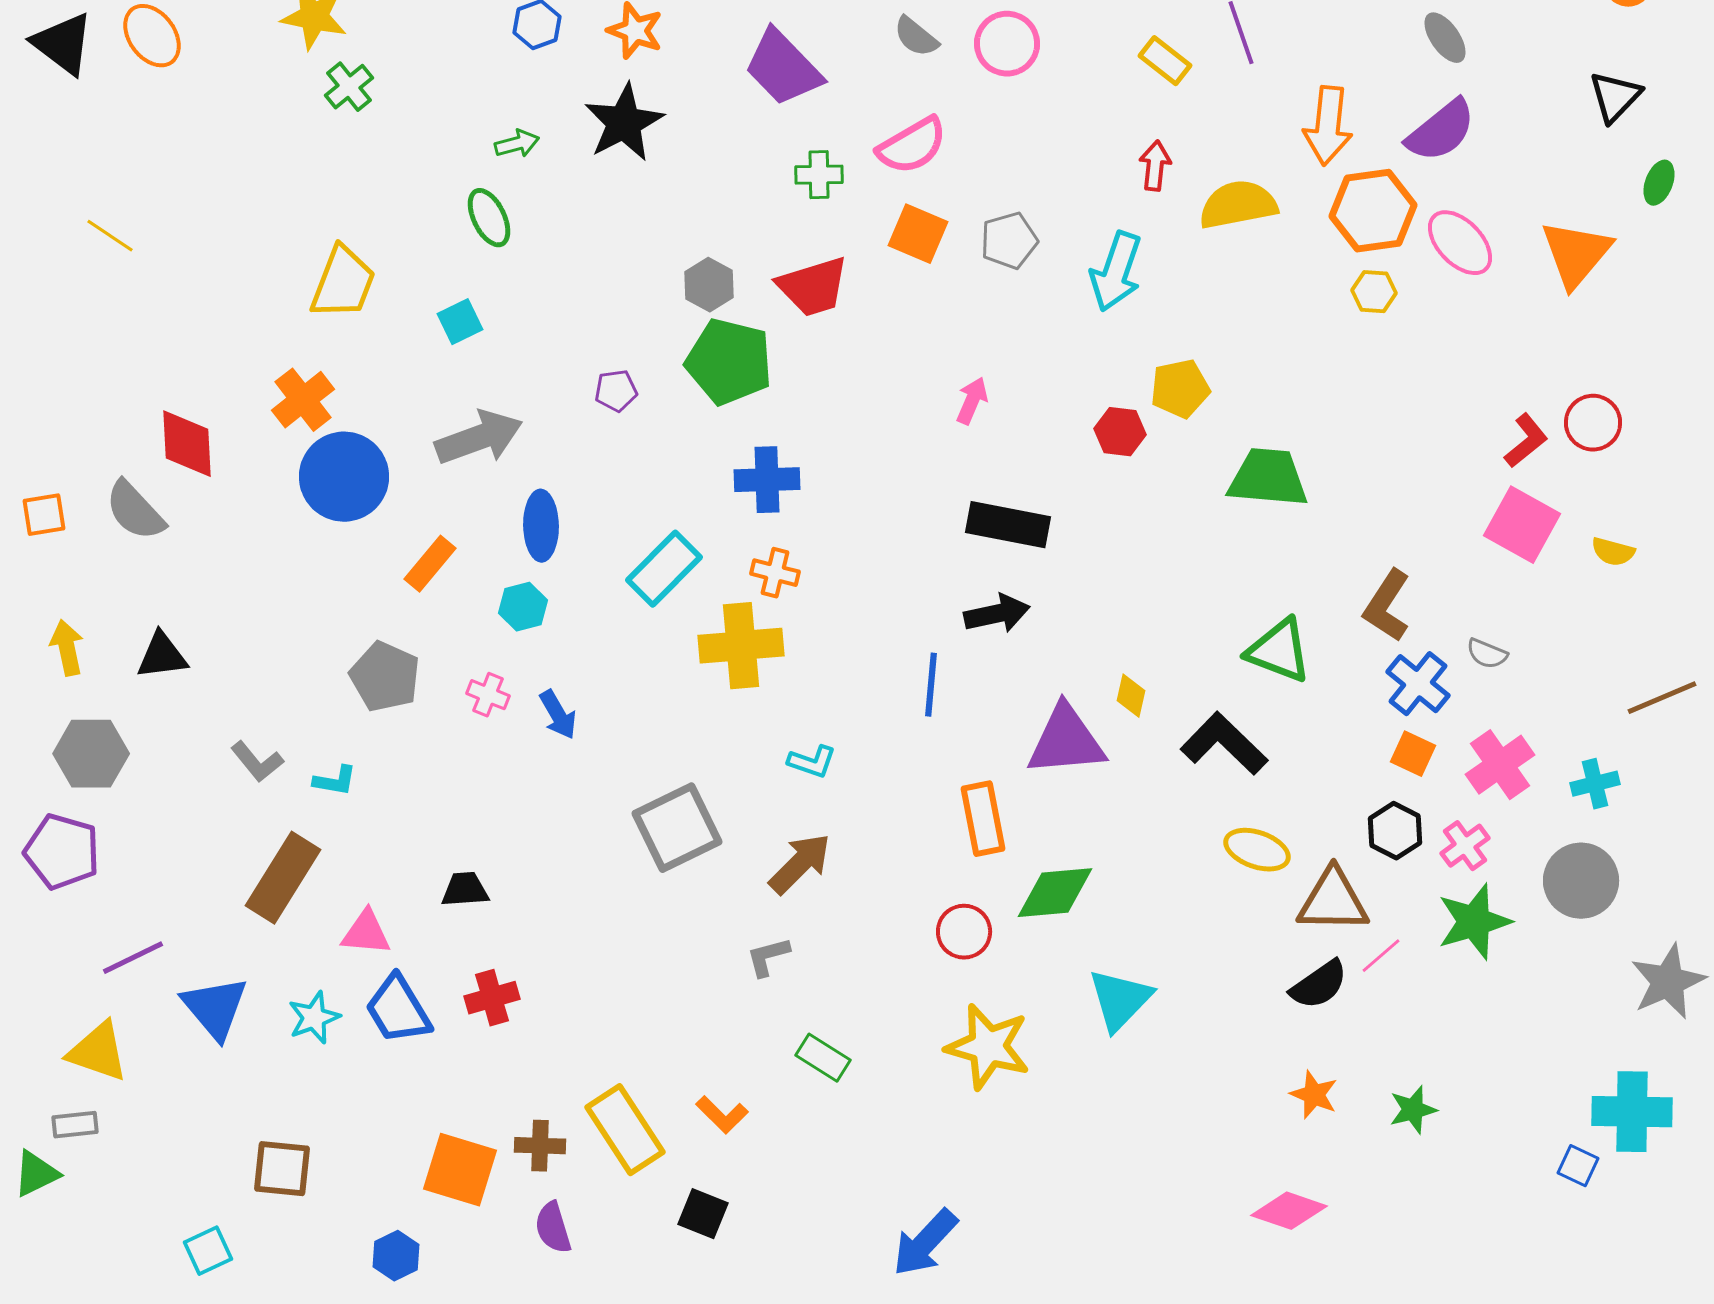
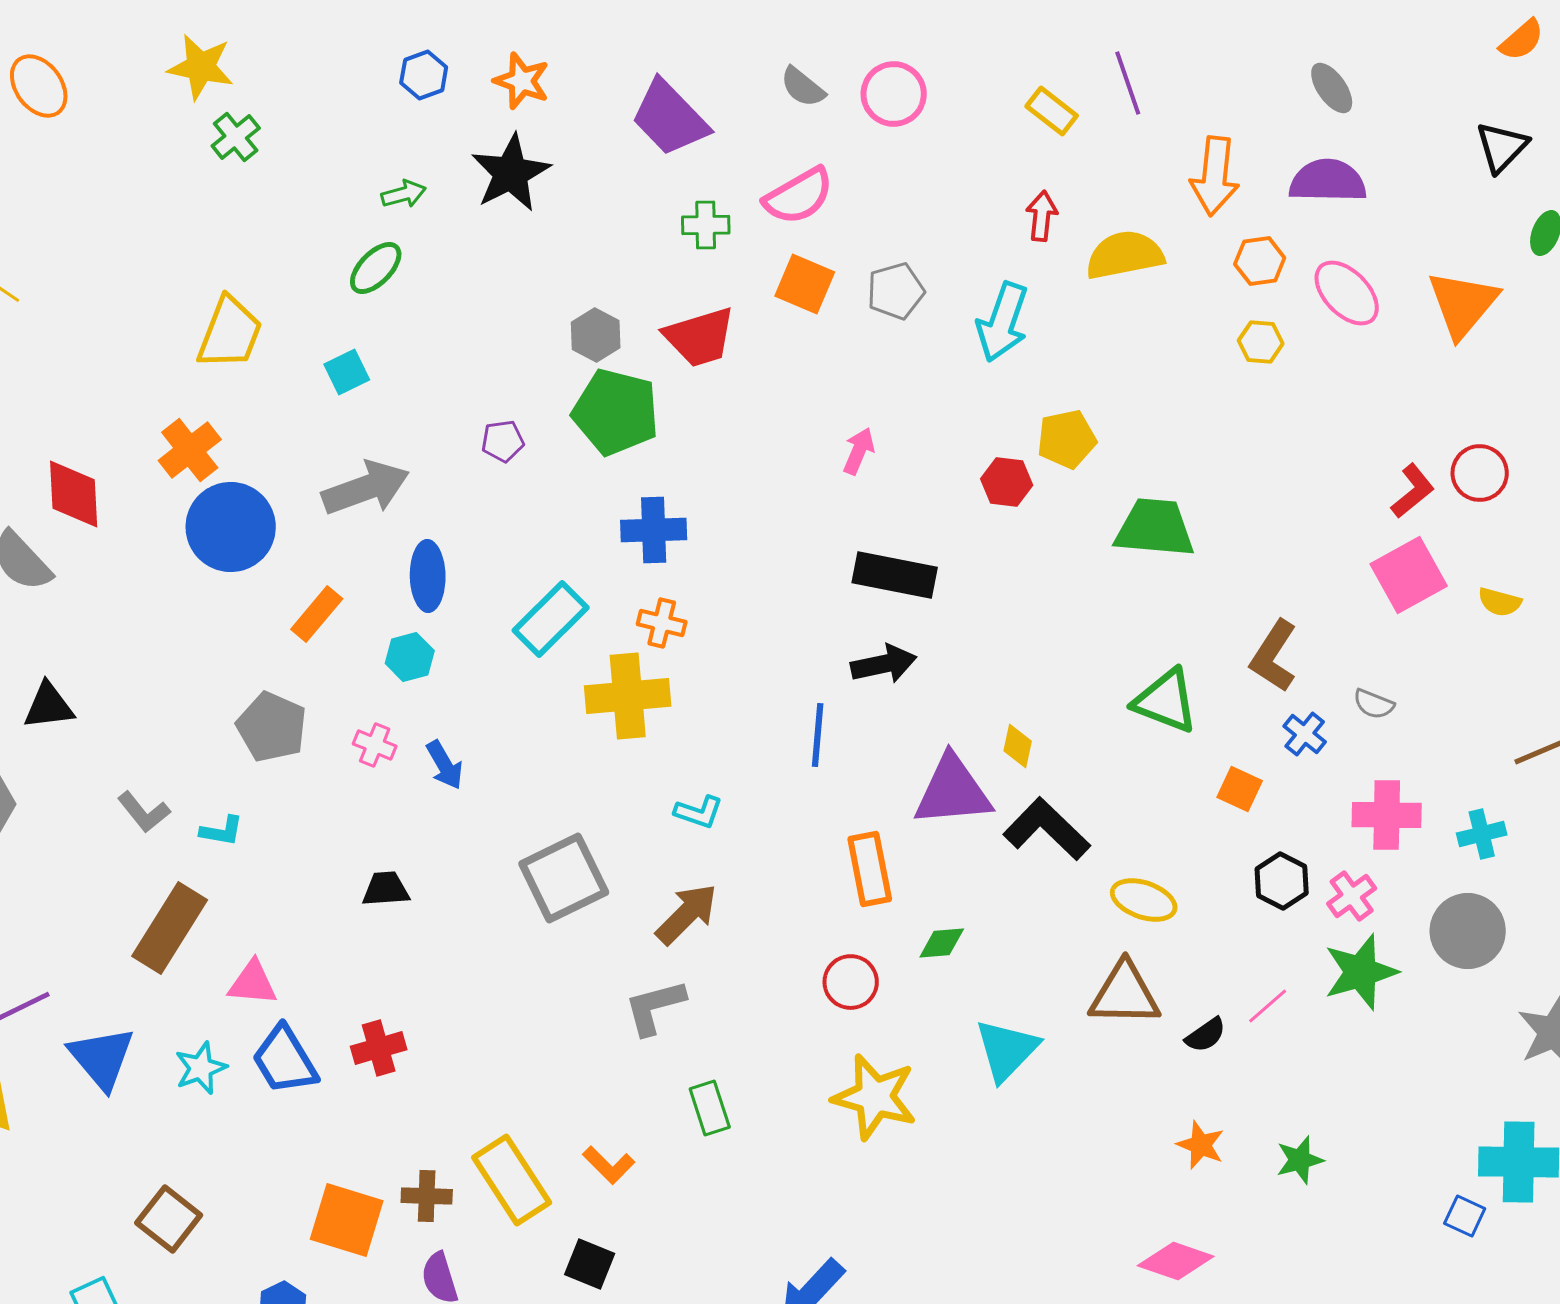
purple semicircle: (1441, 131) -> (1328, 181), turned -140
orange hexagon: (1373, 211) -> (1260, 261), size x0.6
green ellipse: (489, 218) -> (376, 268), turned 70
pink square: (1522, 525) -> (1409, 575), turned 32
blue cross: (1418, 684) -> (1305, 734), size x0.7
black L-shape: (1224, 744) -> (1047, 829), moved
orange square: (1413, 754) -> (1240, 789), moved
pink cross: (1500, 765) -> (1387, 815), turned 36
black trapezoid: (465, 890) -> (386, 889), moved
green diamond: (1055, 893) -> (942, 943), size x0.6
brown triangle: (1333, 901) -> (1125, 994), moved
gray L-shape: (768, 957) -> (655, 1007), size x1.4
black semicircle: (1319, 985) -> (1206, 1035), size x0.7
green rectangle: (823, 1058) -> (710, 1108), turned 40
brown square: (282, 1169) -> (169, 1219), turned 32

